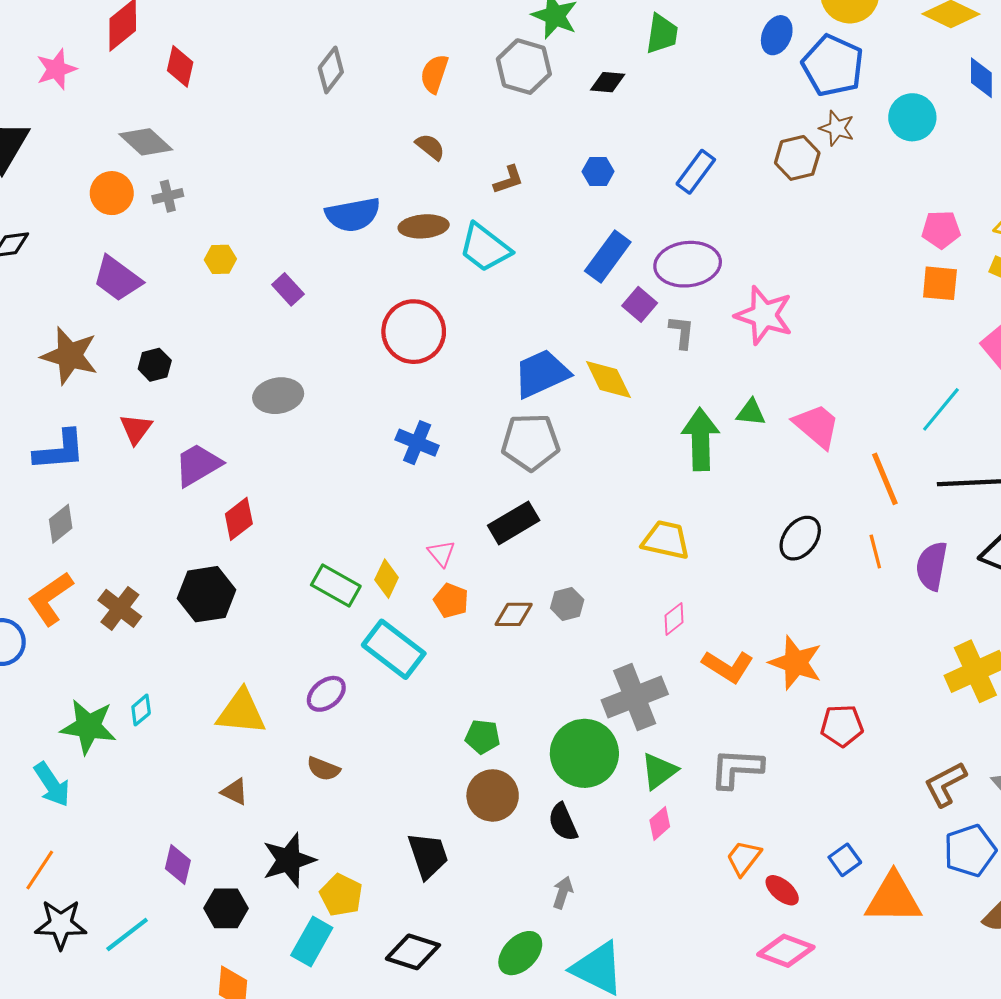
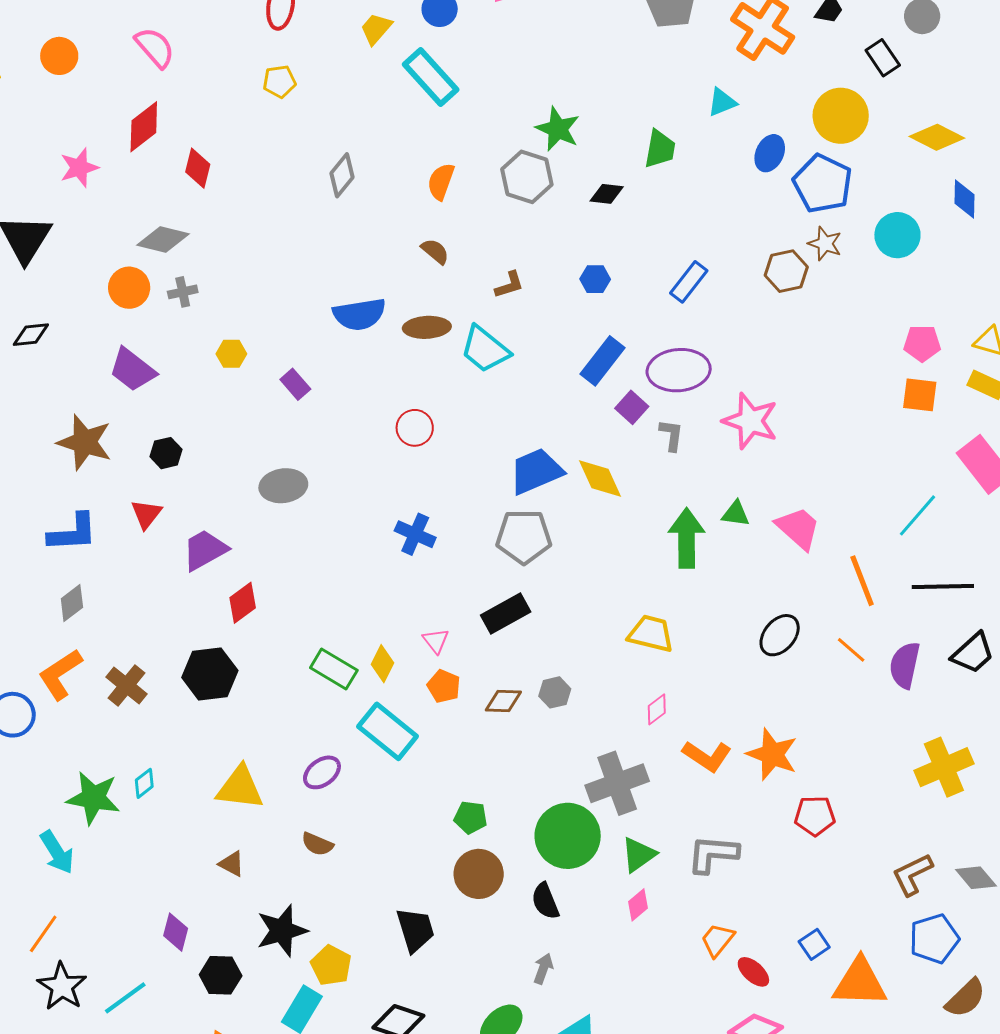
gray diamond: (146, 142) -> (163, 239), turned -30
red circle: (414, 332) -> (415, 428), size x0.6
orange line: (875, 551) -> (851, 650), turned -36
black star: (61, 924) -> (62, 986), turned 30

